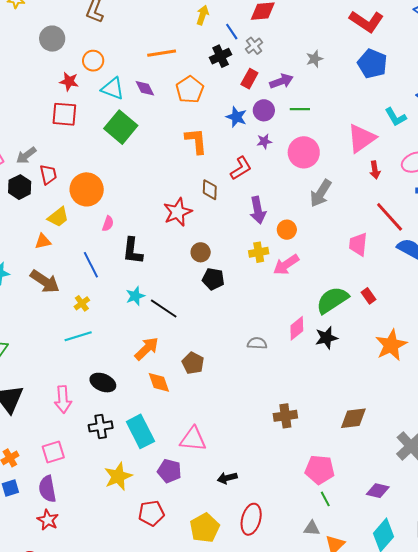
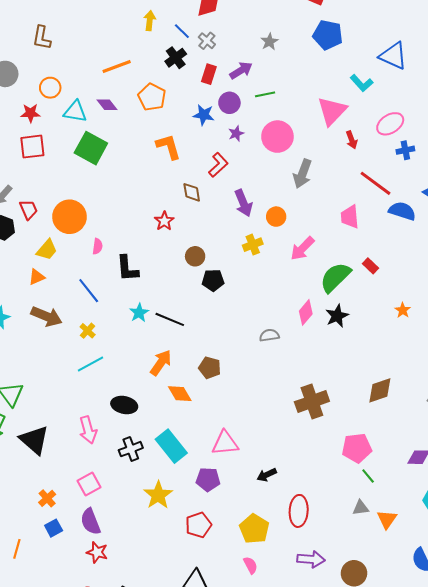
red star: (178, 212) -> (164, 221), size x0.7
pink arrow: (286, 265) -> (302, 248), moved
orange star: (391, 345) -> (403, 310), size x0.5
brown cross: (285, 416) -> (312, 402), size x1.4

